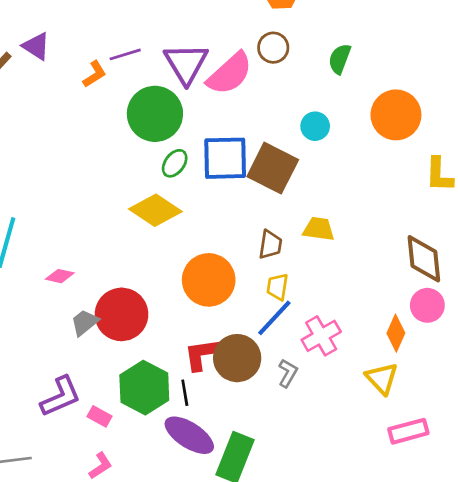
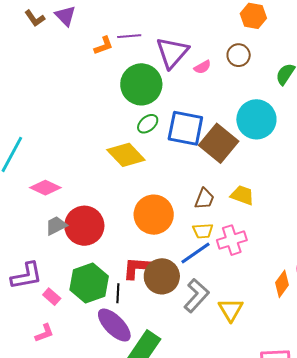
pink semicircle: (230, 74) -> (202, 67), size x0.5
cyan circle: (315, 126) -> (256, 119), size x1.8
pink diamond: (60, 276) -> (45, 188), size x1.4
yellow trapezoid: (277, 287) -> (203, 231), turned -115
pink cross: (321, 336) -> (232, 240), moved
gray L-shape: (288, 373) -> (196, 296), size x1.6
yellow triangle: (382, 378) -> (231, 310), moved

